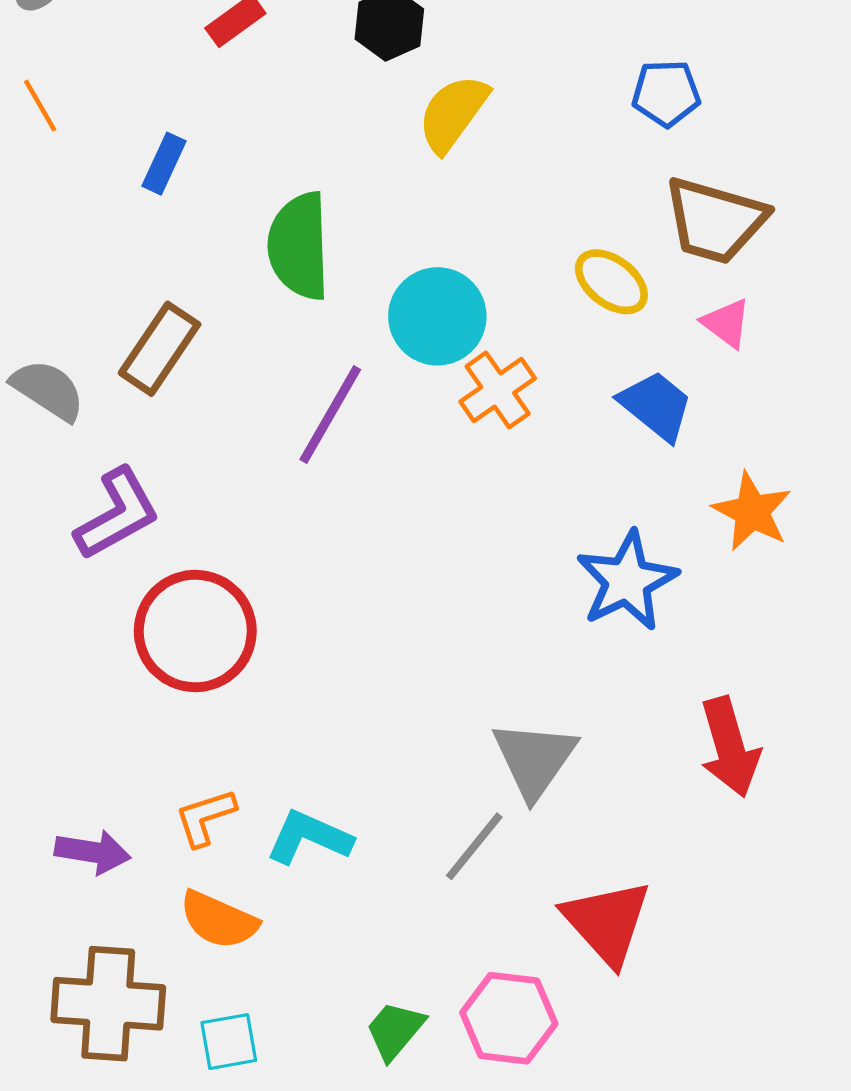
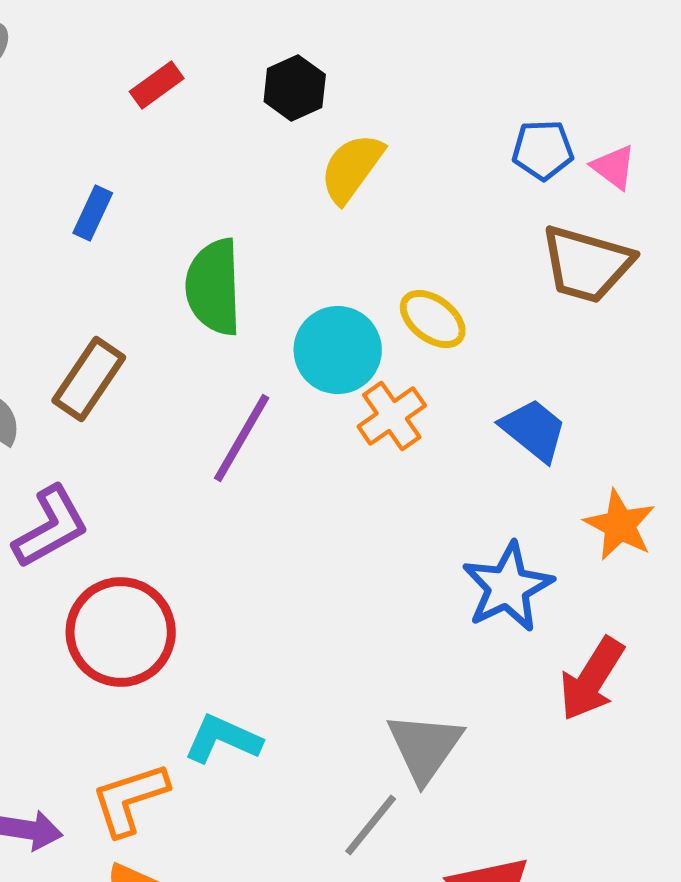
yellow ellipse: (611, 282) -> (433, 319), moved
pink triangle: (726, 323) -> (614, 167), moved
red arrow: (730, 747) -> (592, 679), moved, turned 48
orange L-shape: (205, 817) -> (130, 799), size x1.4
cyan L-shape: (309, 837) -> (223, 739), moved

